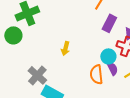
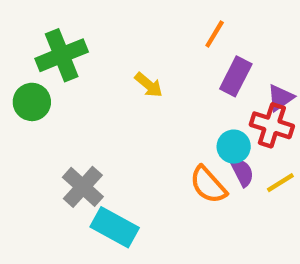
yellow arrow: (65, 48) -> (149, 85), moved, turned -64
orange semicircle: (96, 74) -> (208, 185), turned -36

